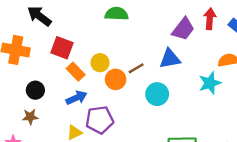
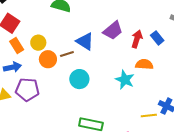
red arrow: (210, 19) -> (137, 39), moved
blue triangle: (170, 59) -> (85, 41), moved, turned 30
cyan star: (210, 83) -> (125, 80), turned 30

